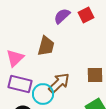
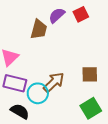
brown trapezoid: (46, 46) -> (39, 29), moved

